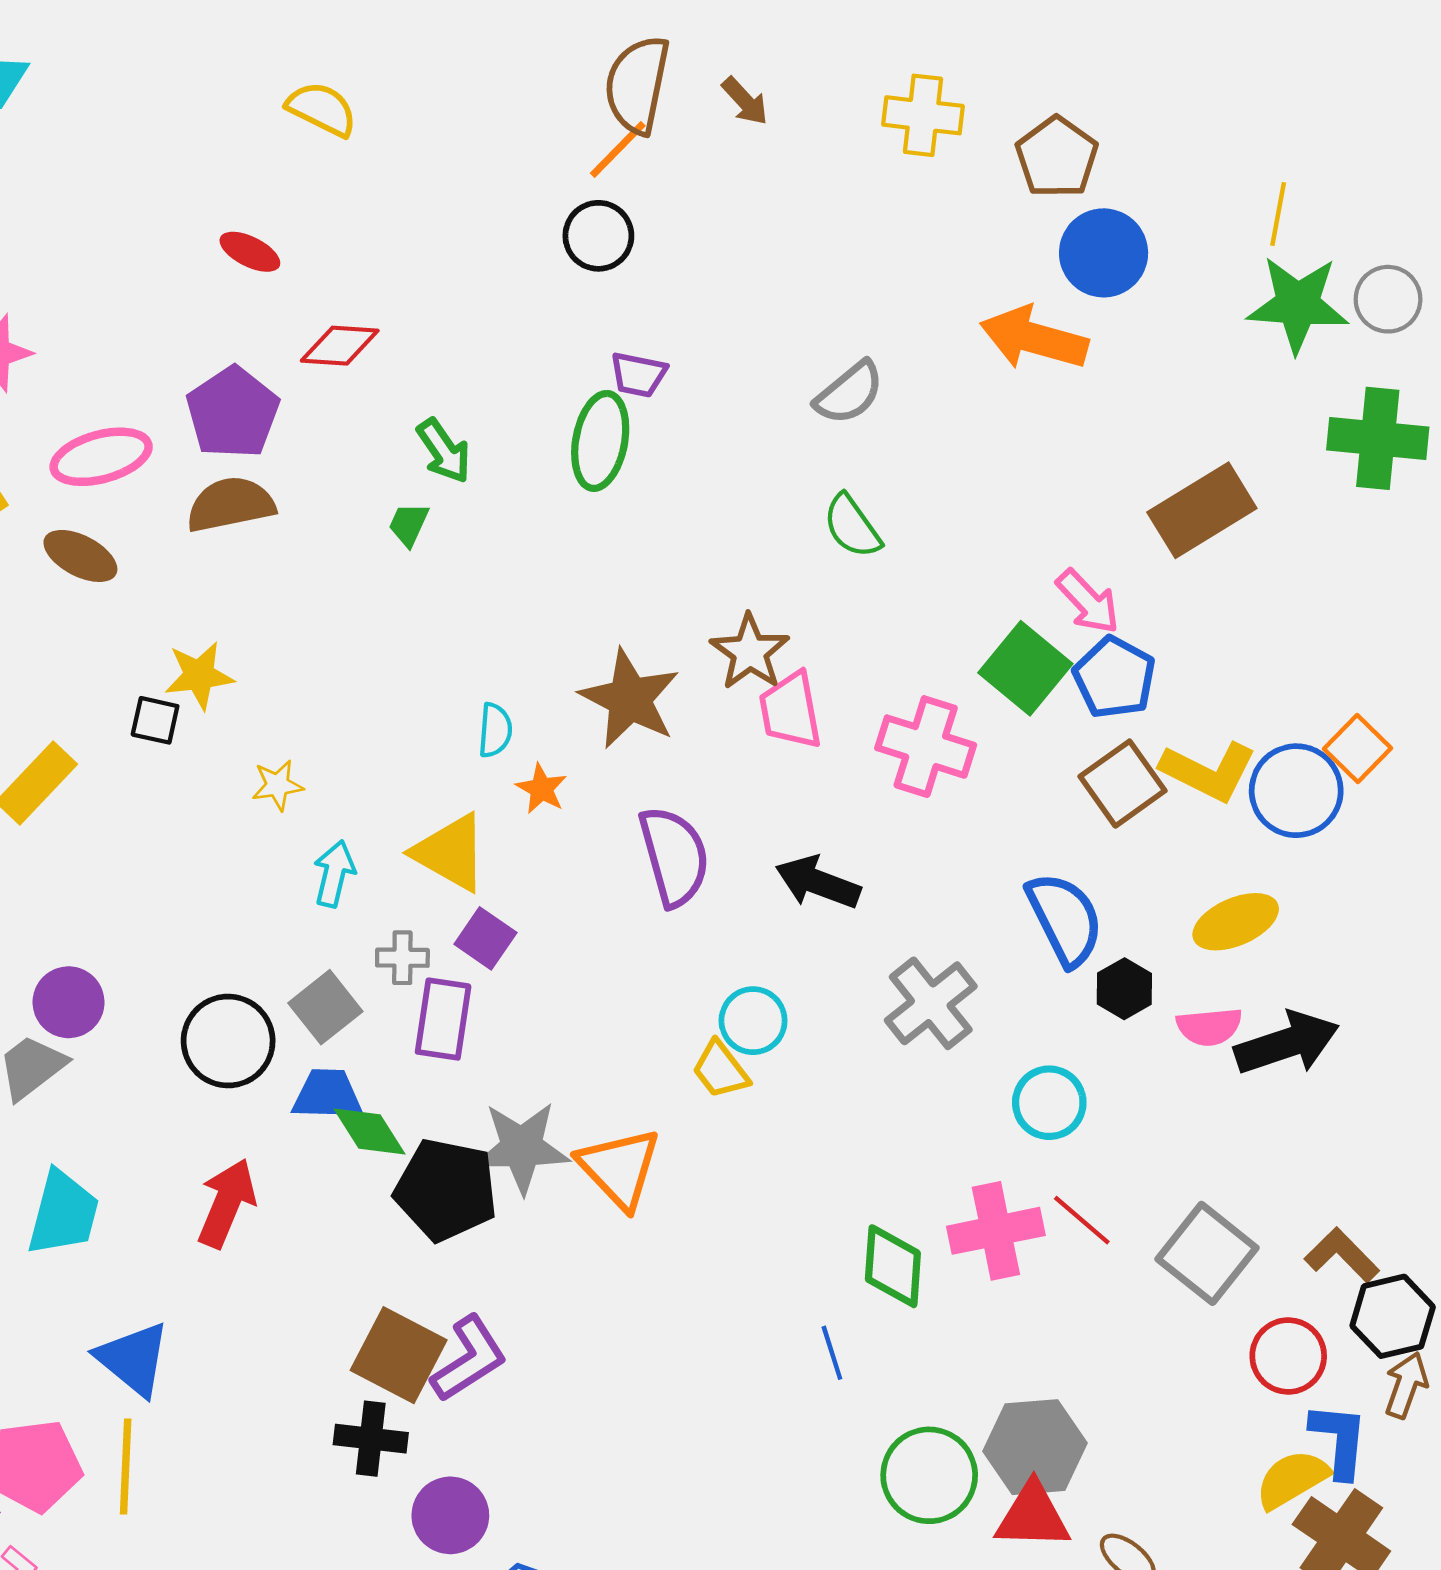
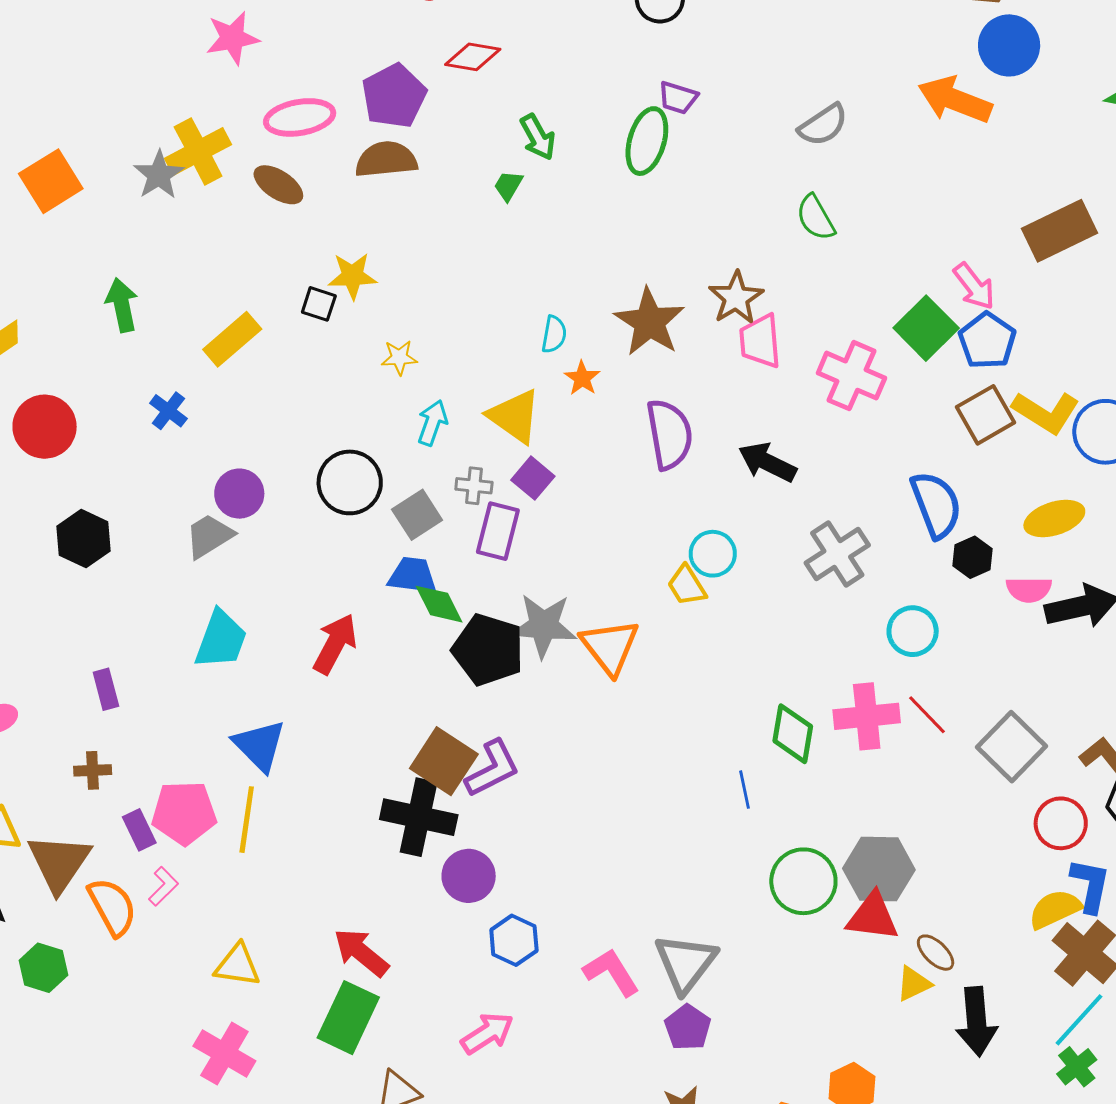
black circle: (228, 1041) -> (350, 482), moved
black cross: (371, 1439) -> (419, 817), size x1.5

